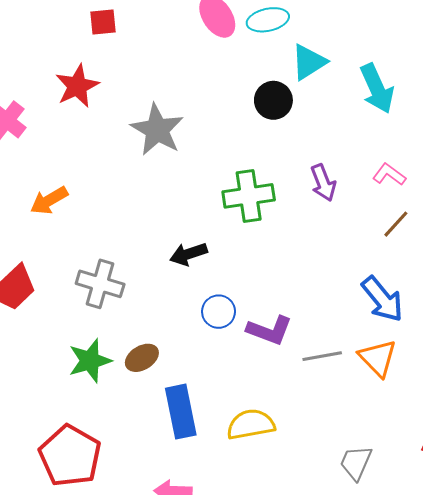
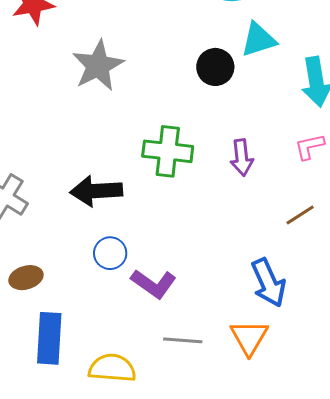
pink L-shape: (389, 174) -> (309, 147), moved, turned -64
black arrow: (188, 254) -> (96, 191), size x1.4
gray line: (322, 356) -> (183, 340), moved

